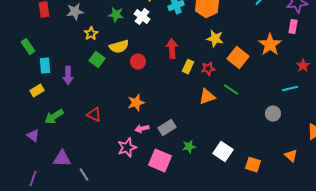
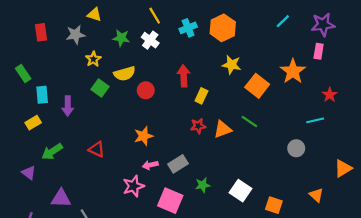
red star: (208, 69) -> (198, 126), moved

